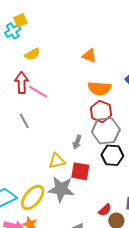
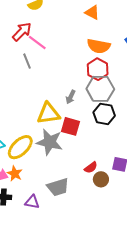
red arrow: (22, 83) -> (22, 32), turned 40
gray line: (24, 121) -> (27, 61), moved
yellow triangle: (57, 161) -> (48, 113), size x1.4

